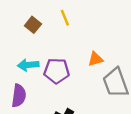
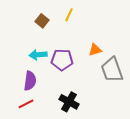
yellow line: (65, 18) -> (69, 15), turned 48

